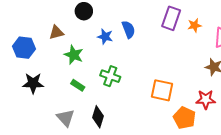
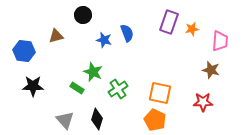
green star: (74, 55) -> (93, 72), moved
green cross: (110, 76) -> (118, 89), moved, turned 36
orange pentagon: (184, 118) -> (155, 120), moved

